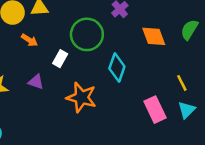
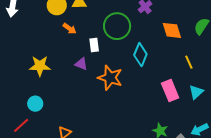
white rectangle: (60, 59) -> (94, 45), turned -40
purple triangle: (36, 82) -> (81, 64), moved
yellow line: (182, 83) -> (189, 62), moved

